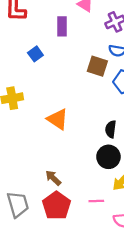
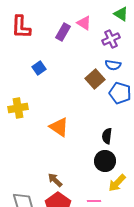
purple rectangle: (62, 26) -> (63, 32), moved, turned 30
brown square: (97, 66) -> (95, 79), turned 30

